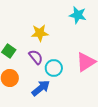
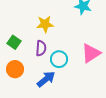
purple semicircle: (36, 57) -> (41, 48), turned 42

